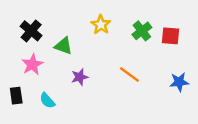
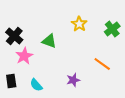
black cross: (31, 31) -> (14, 36), moved
purple star: (80, 77) -> (73, 80), moved

